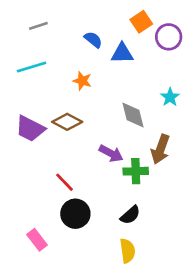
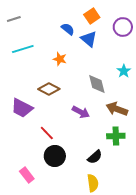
orange square: (141, 22) -> (92, 16), moved
gray line: (38, 26) -> (14, 19), moved
blue triangle: (122, 53) -> (89, 39), turned 42
purple trapezoid: (30, 129) -> (22, 108), moved
brown arrow: (160, 149) -> (117, 109), turned 90
green cross: (136, 171) -> (116, 136), moved

